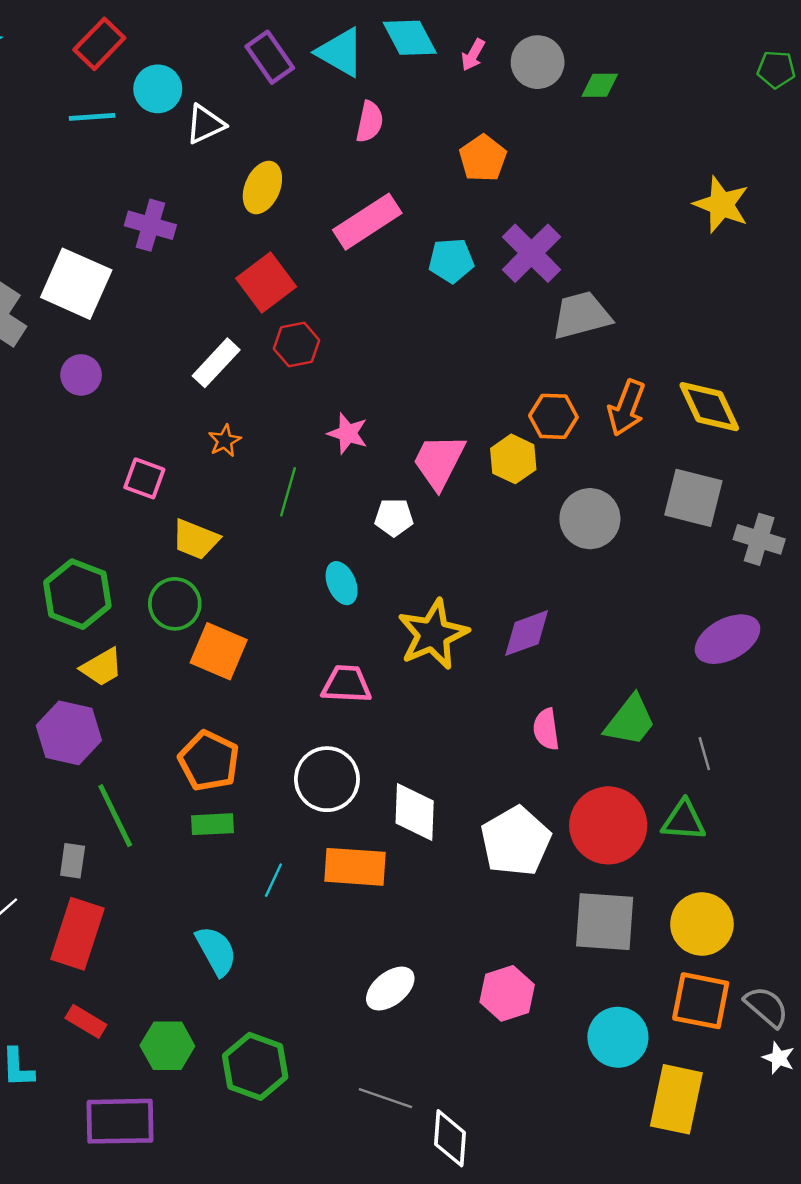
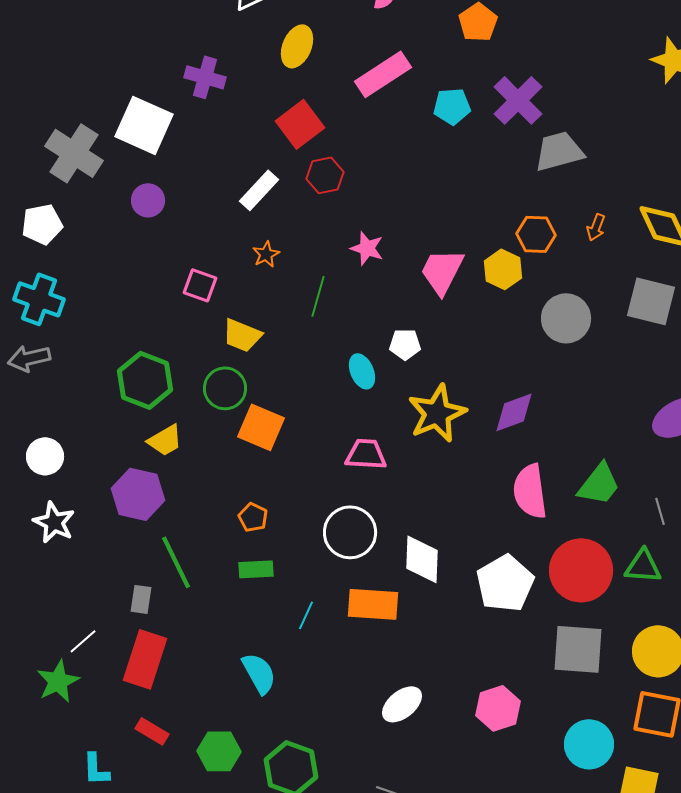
orange arrow: (626, 408) -> (596, 227), size x0.6
white pentagon: (394, 517) -> (405, 344), moved
pink semicircle: (546, 729) -> (530, 491), size x1.6
orange pentagon: (209, 761) -> (253, 517), size x0.6

